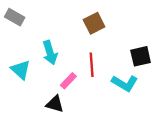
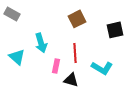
black square: (141, 56) -> (115, 30), moved
pink rectangle: (68, 81) -> (56, 66), turned -32
black triangle: (55, 104) -> (71, 80), moved

